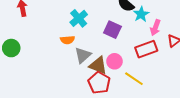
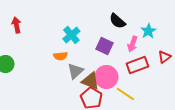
cyan star: (141, 14) -> (148, 31), moved
pink arrow: (155, 28) -> (132, 44), moved
pink circle: (114, 61) -> (106, 77), size x1.5

